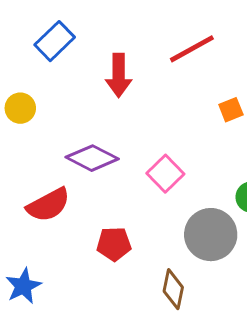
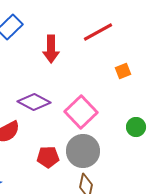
pink square: (165, 174) -> (81, 112), size x1.4
gray circle: (211, 235) -> (83, 151), moved

